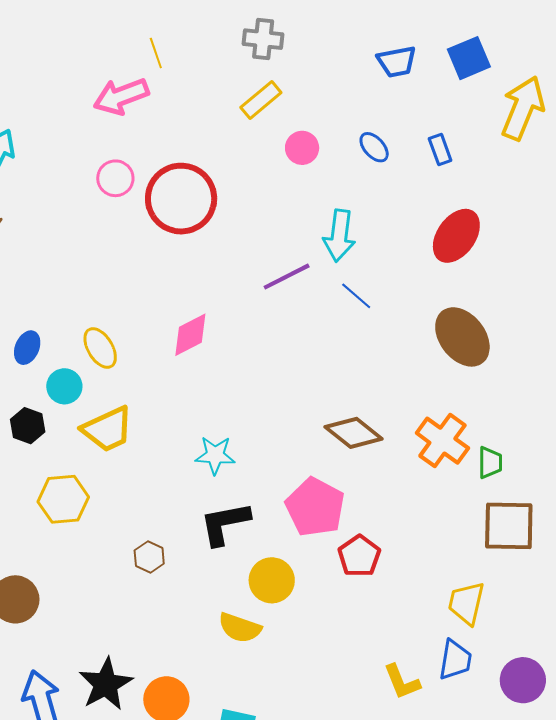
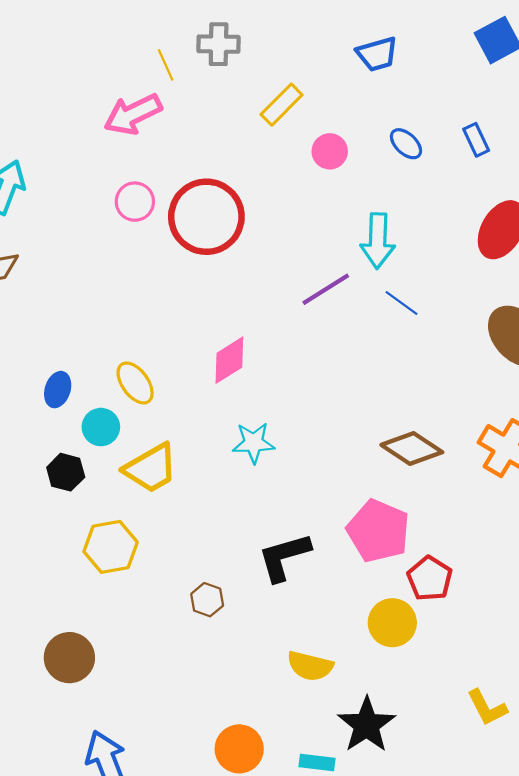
gray cross: (263, 39) -> (219, 44), moved
blue trapezoid: (397, 62) -> (377, 54), moved
cyan star: (215, 455) -> (254, 443), moved
yellow circle: (272, 580) -> (392, 623), moved
black star: (106, 684) -> (367, 725), moved

